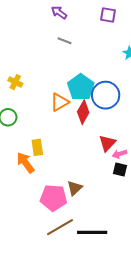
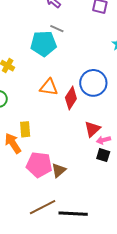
cyan pentagon: (81, 87) -> (44, 44), moved, turned 30
orange triangle: (60, 102) -> (49, 87), turned 36
pink pentagon: (54, 198) -> (39, 165), moved

